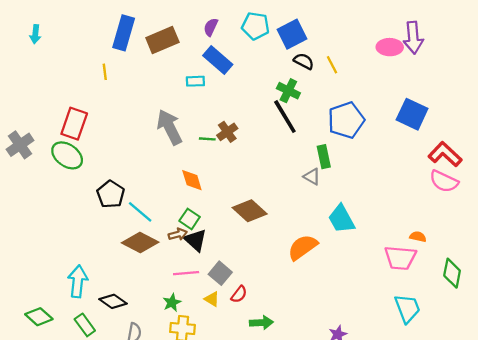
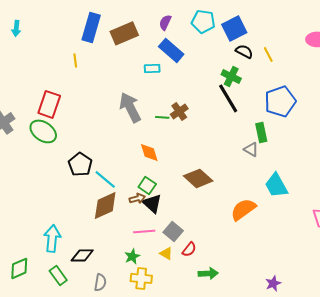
brown diamond: (140, 243) -> (105, 205), turned -52
black diamond: (113, 301) -> (82, 255), turned -35
green diamond: (39, 317) -> (19, 268), turned -65

